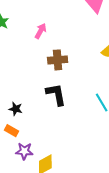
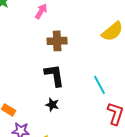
black star: (16, 109) -> (52, 105), moved

